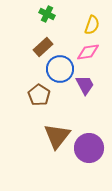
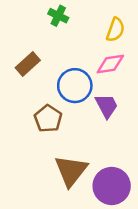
brown rectangle: (43, 47) -> (28, 64), moved

